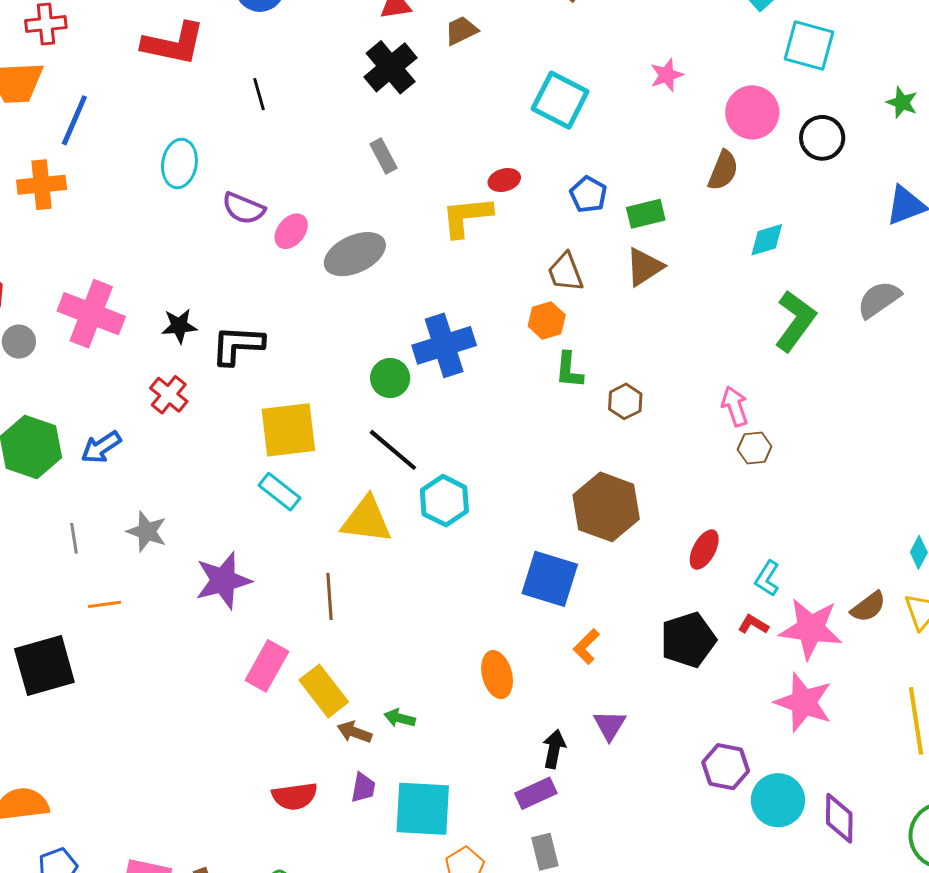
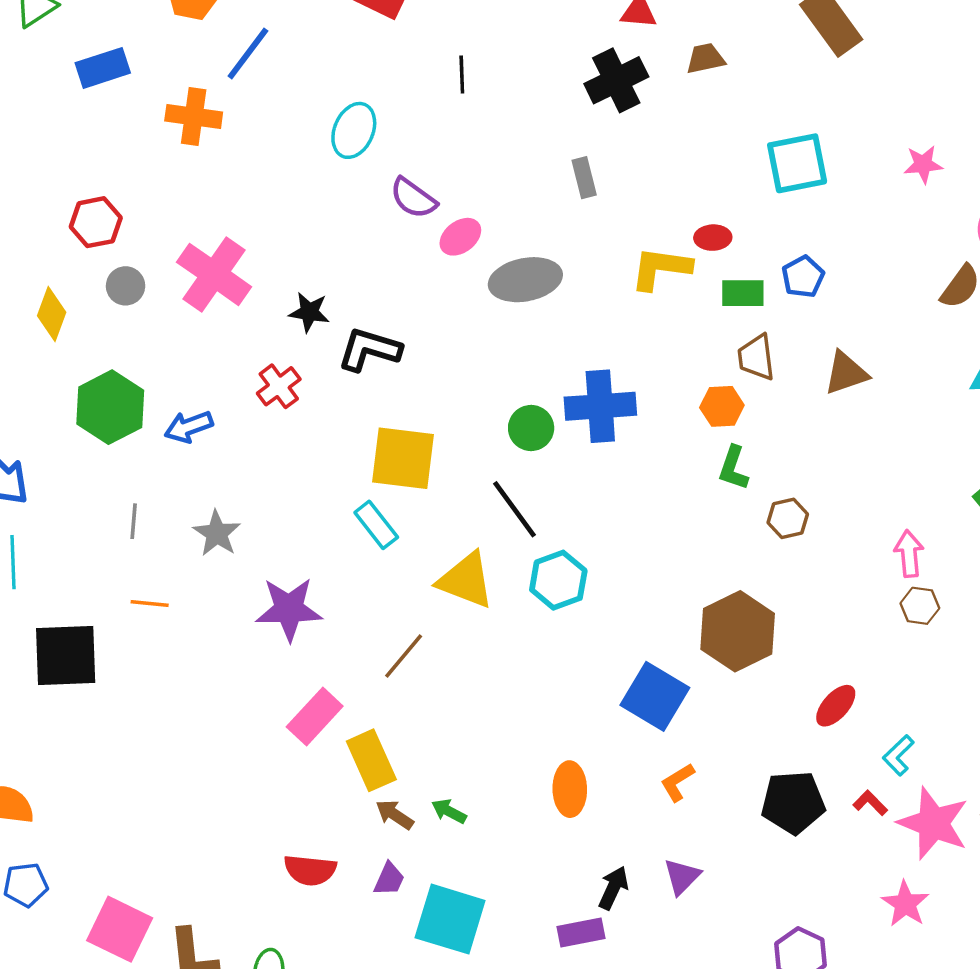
cyan square: (560, 100) -> (797, 163), turned 38
green rectangle: (646, 214) -> (743, 293), moved
brown line: (329, 597) -> (404, 656), turned 30
pink star: (804, 702) -> (905, 904), size x0.7

